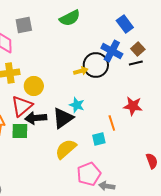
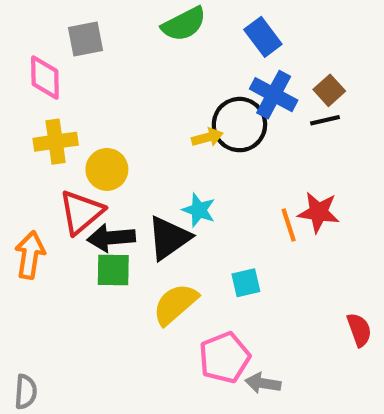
blue rectangle: (125, 24) -> (263, 37), moved
orange line: (112, 123) -> (289, 225), moved
green square: (20, 131) -> (113, 270), moved

